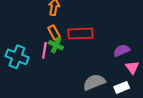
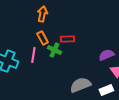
red rectangle: (80, 34) -> (67, 39), size x0.6
green cross: (56, 45) -> (54, 50), moved

